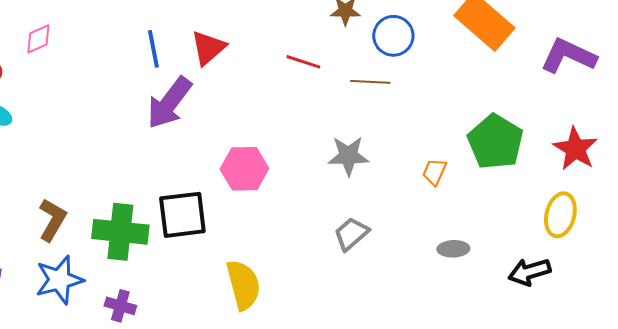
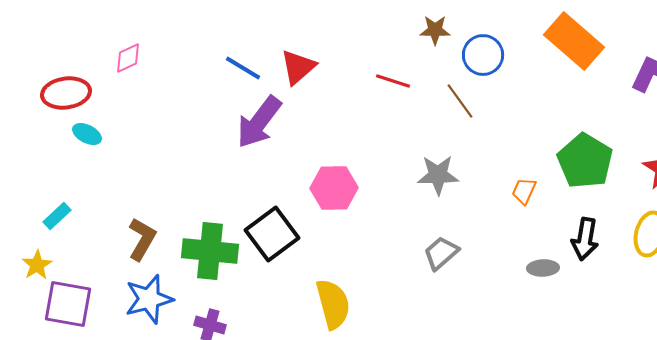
blue line: (153, 49) -> (243, 68), turned -48
brown line: (370, 82) -> (460, 101), turned 51
black square: (182, 215) -> (272, 234), turned -30
black arrow: (529, 272) -> (585, 239), moved, turned -63

